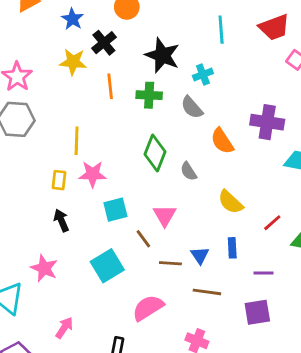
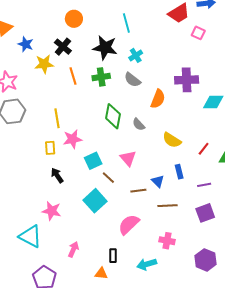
blue star: (73, 19) -> (26, 44), moved
cyan line: (221, 30) -> (126, 23), moved
orange semicircle: (222, 141) -> (158, 99), turned -114
brown line: (143, 239) -> (108, 178), moved

